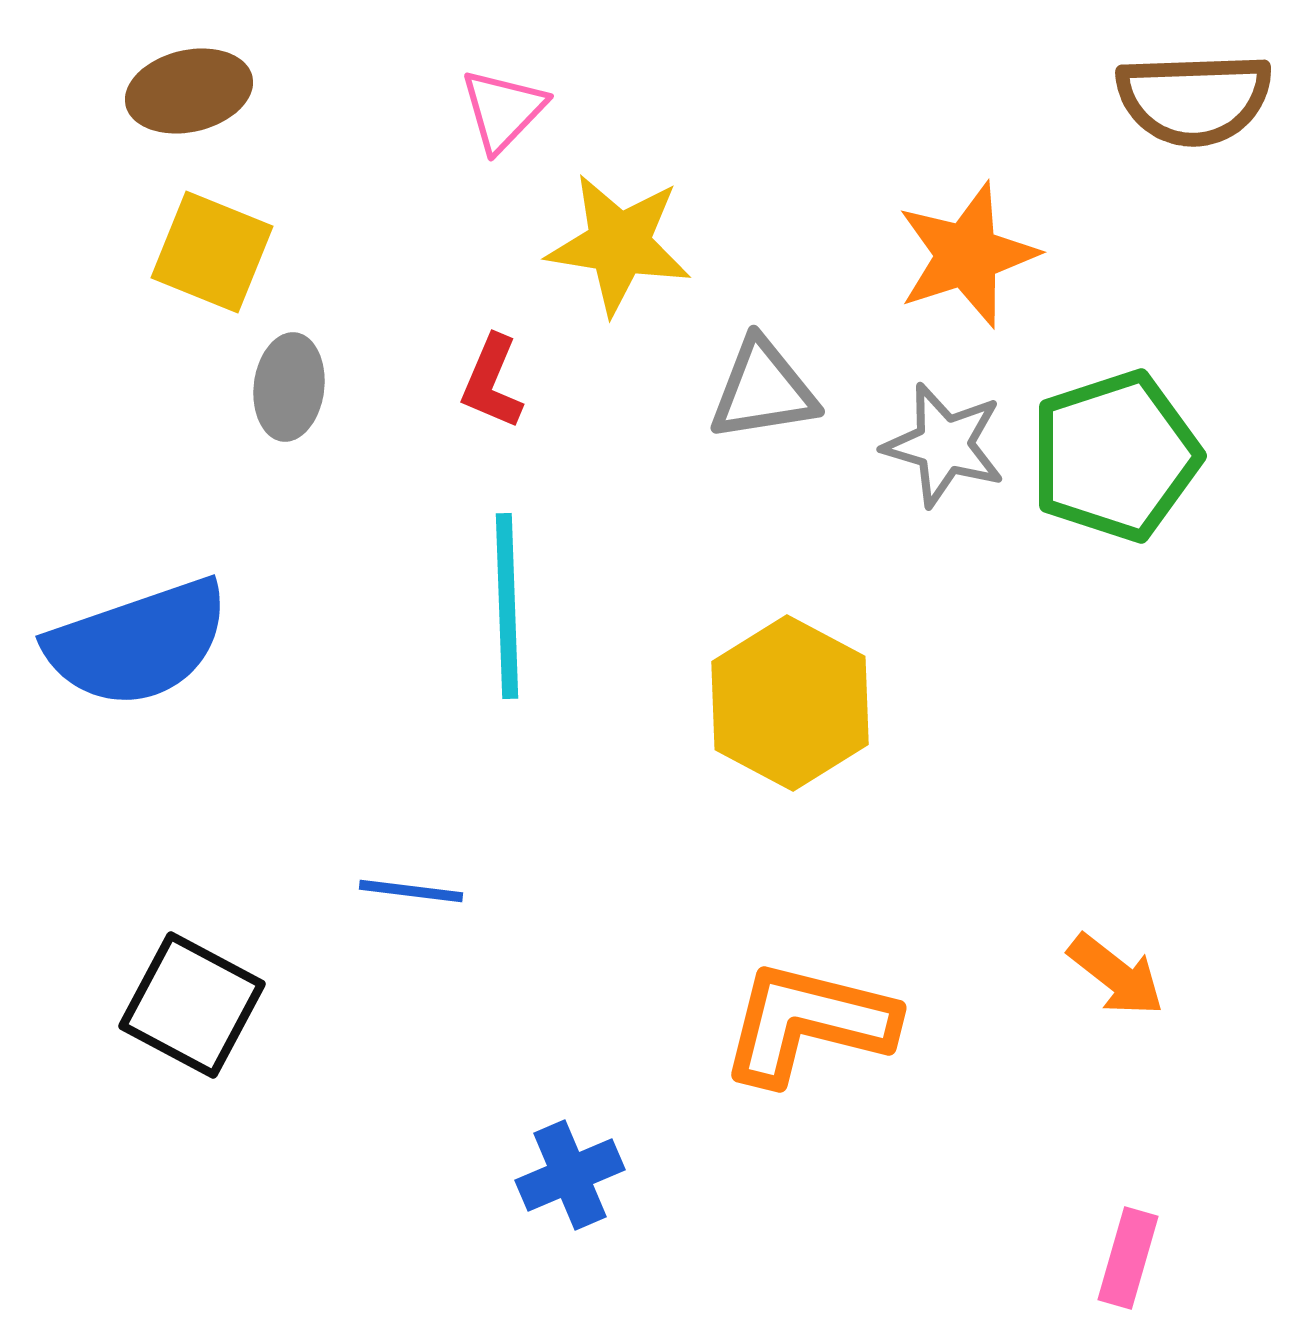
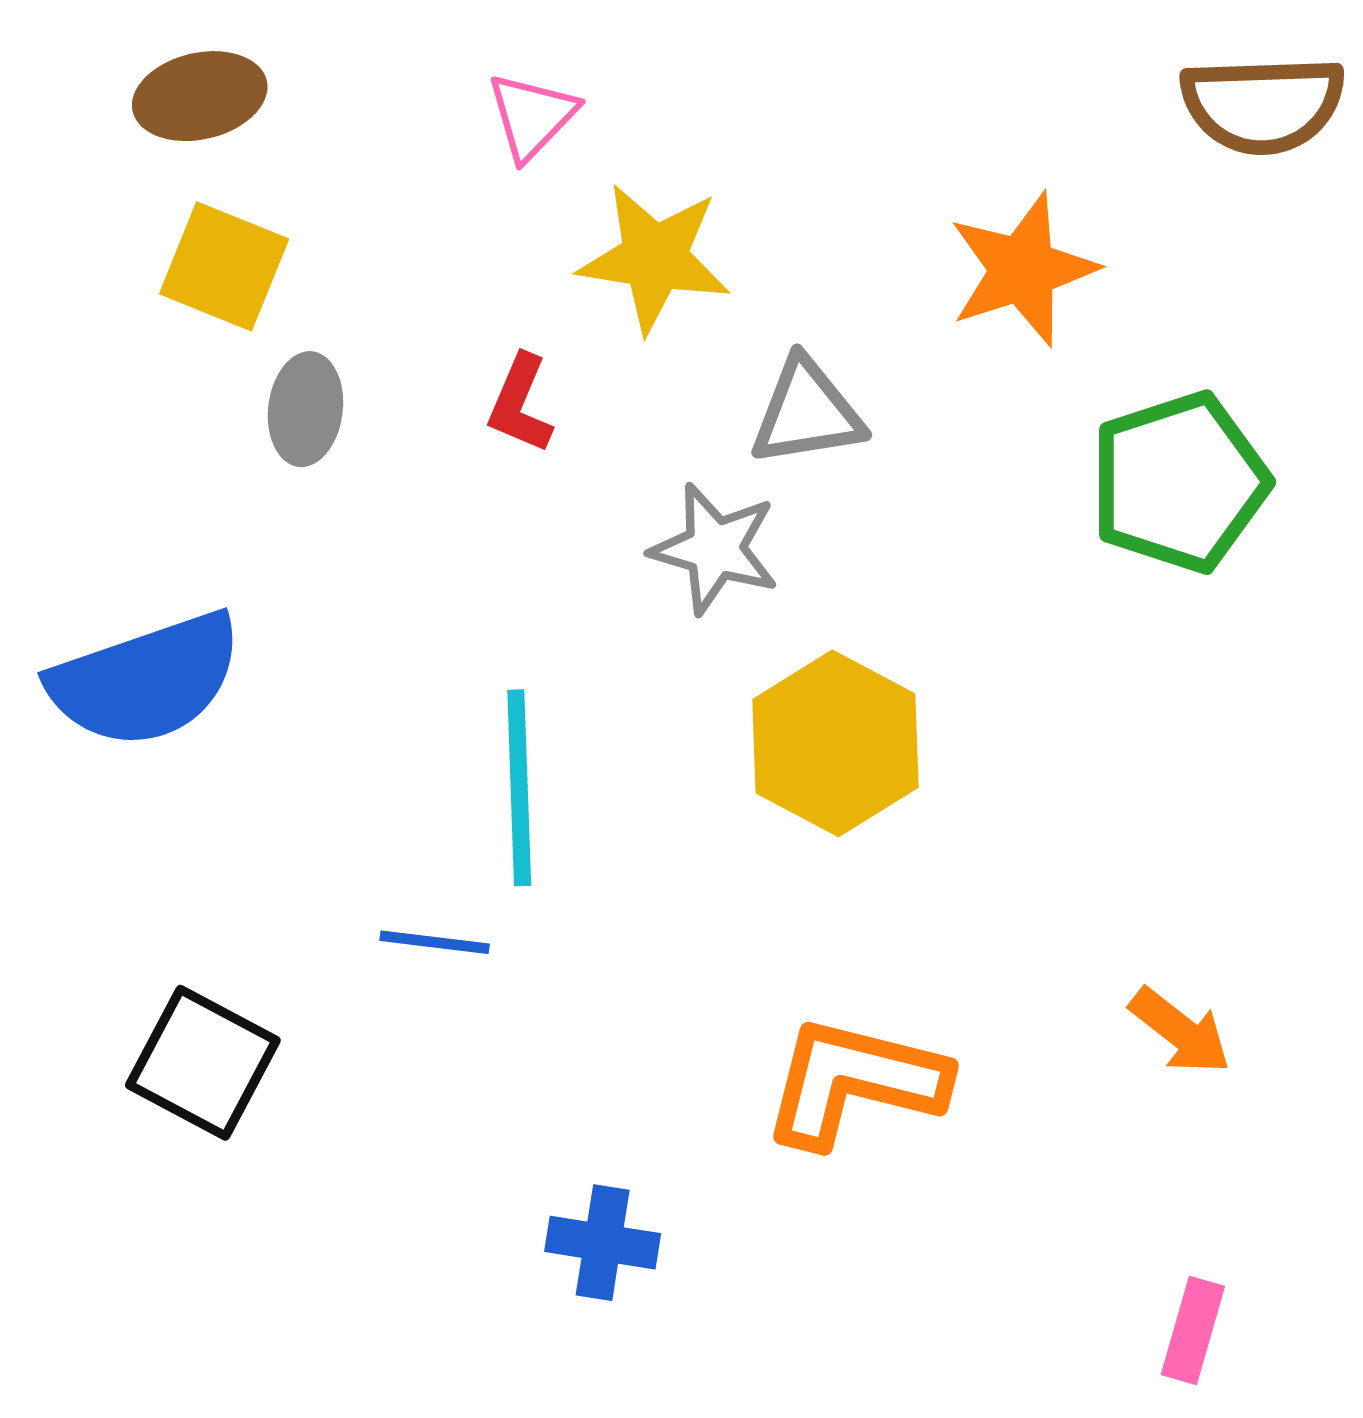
gray star: (944, 445) -> (715, 549), moved
cyan line: (507, 606) -> (519, 788), moved
blue cross: (570, 1175) -> (603, 1243), turned 32

